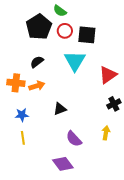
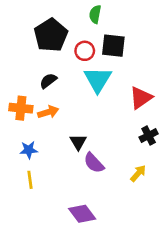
green semicircle: (60, 11) -> (95, 14), moved, turned 64
red circle: (65, 31) -> (85, 51), moved
black triangle: (60, 109) -> (78, 142), turned -40
yellow arrow: (106, 133) -> (138, 173), turned 32
purple semicircle: (74, 139) -> (94, 163), moved

